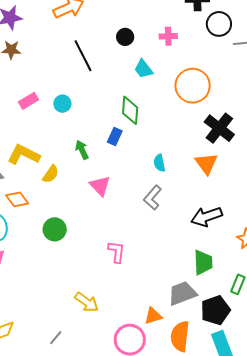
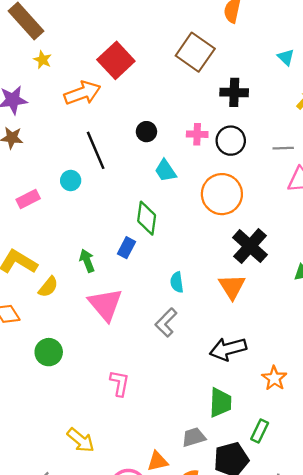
black circle: (219, 24) -> (231, 141), moved
cyan circle: (62, 104) -> (71, 181), moved
pink triangle: (100, 186) -> (105, 304), size x1.4
gray trapezoid: (182, 293) -> (194, 437), size x0.7

